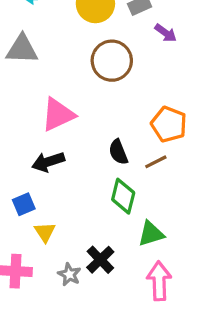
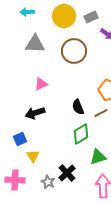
gray triangle: (22, 49) -> (35, 44), moved
pink triangle: (58, 114) -> (41, 84), size x0.6
green diamond: (123, 196) -> (81, 134), turned 45

